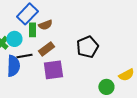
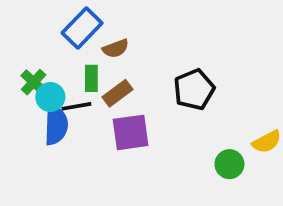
green rectangle: (32, 30) -> (91, 78), moved
cyan circle: (14, 39) -> (50, 97), moved

